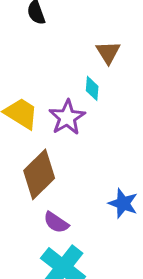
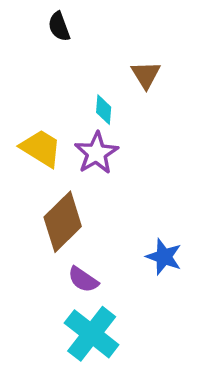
cyan diamond: (92, 88) -> (104, 110), moved

